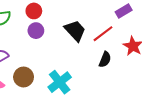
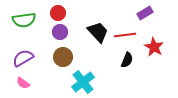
red line: (103, 34) -> (125, 35), turned 30
brown circle: (24, 77) -> (63, 57), moved

